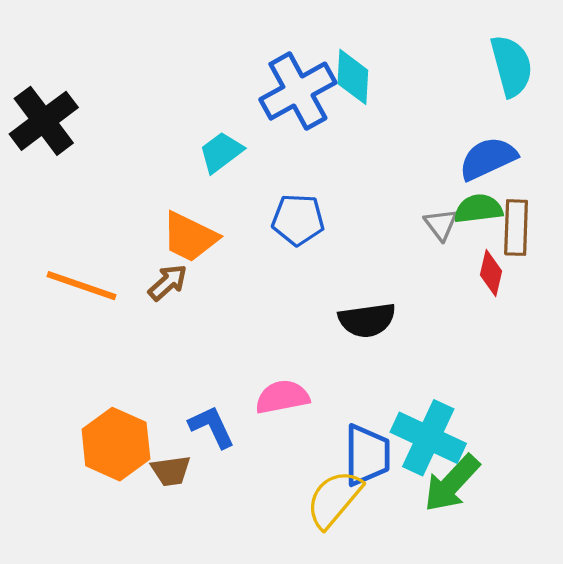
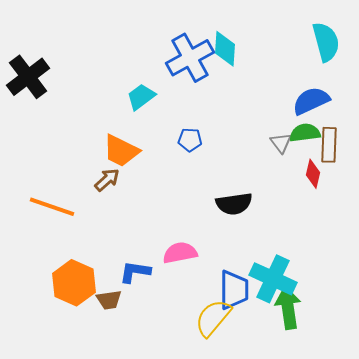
blue pentagon: (298, 220) -> (190, 140), size x0.7
orange line: (81, 286) -> (52, 207), moved
blue L-shape: (212, 427) -> (135, 272), turned -56
green arrow: (452, 483) -> (288, 308), turned 129

